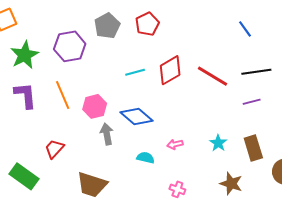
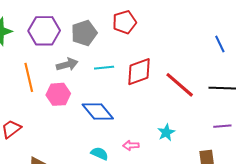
gray pentagon: (107, 26) -> (84, 33), moved
purple line: (252, 102) -> (222, 126), moved
gray arrow: (107, 134) -> (67, 65), moved, turned 75
cyan star: (218, 143) -> (166, 132), moved

